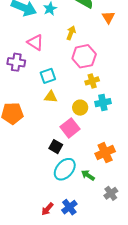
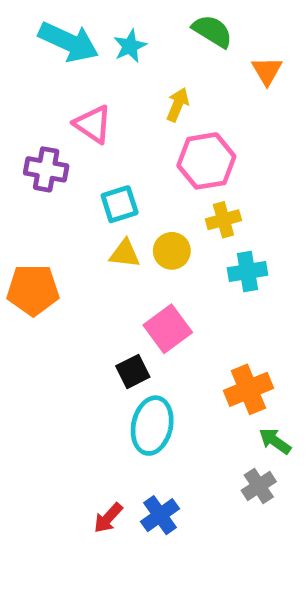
yellow circle: (80, 108) -> (172, 251), moved
black square: (56, 147) -> (133, 371), turned 32
cyan ellipse: (65, 169) -> (152, 426), turned -30
green arrow: (88, 175) -> (275, 441), moved

